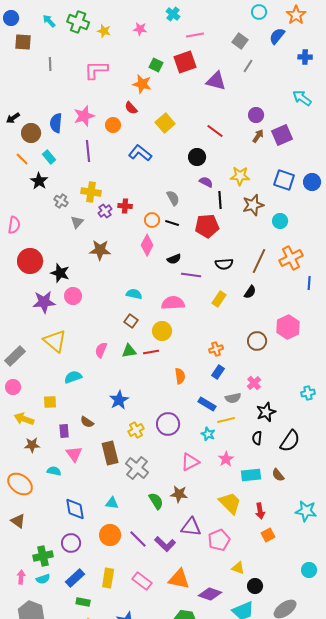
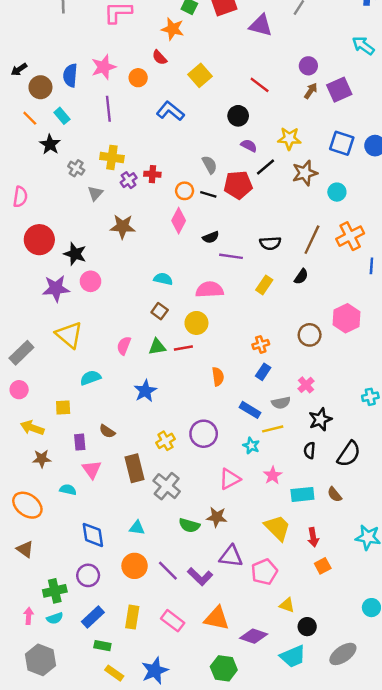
black line: (220, 200) -> (266, 167), turned 54
red pentagon: (207, 226) -> (238, 185), moved
blue star: (119, 400) -> (145, 391), moved
green semicircle: (156, 501) -> (189, 525), turned 138

